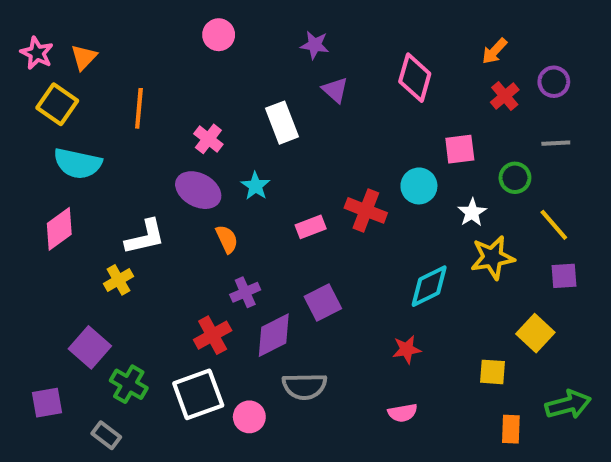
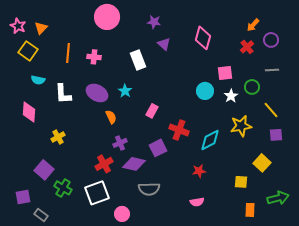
pink circle: (219, 35) -> (107, 17), size x1.6
orange arrow: (495, 51) -> (253, 25), moved
pink cross: (208, 139) -> (94, 57), moved, turned -32
cyan semicircle: (78, 163) -> (38, 80), size x0.6
red cross: (366, 210) -> (179, 130), moved
white star: (472, 213) -> (231, 96), moved
pink rectangle: (311, 227) -> (152, 111), turned -40
pink diamond: (59, 229) -> (29, 112), turned -50
white L-shape: (145, 237) -> (63, 94), moved, turned 100
purple diamond: (274, 335) -> (134, 164), turned 40
pink circle: (249, 417) -> (122, 214), moved
gray rectangle: (106, 435) -> (41, 215), moved

